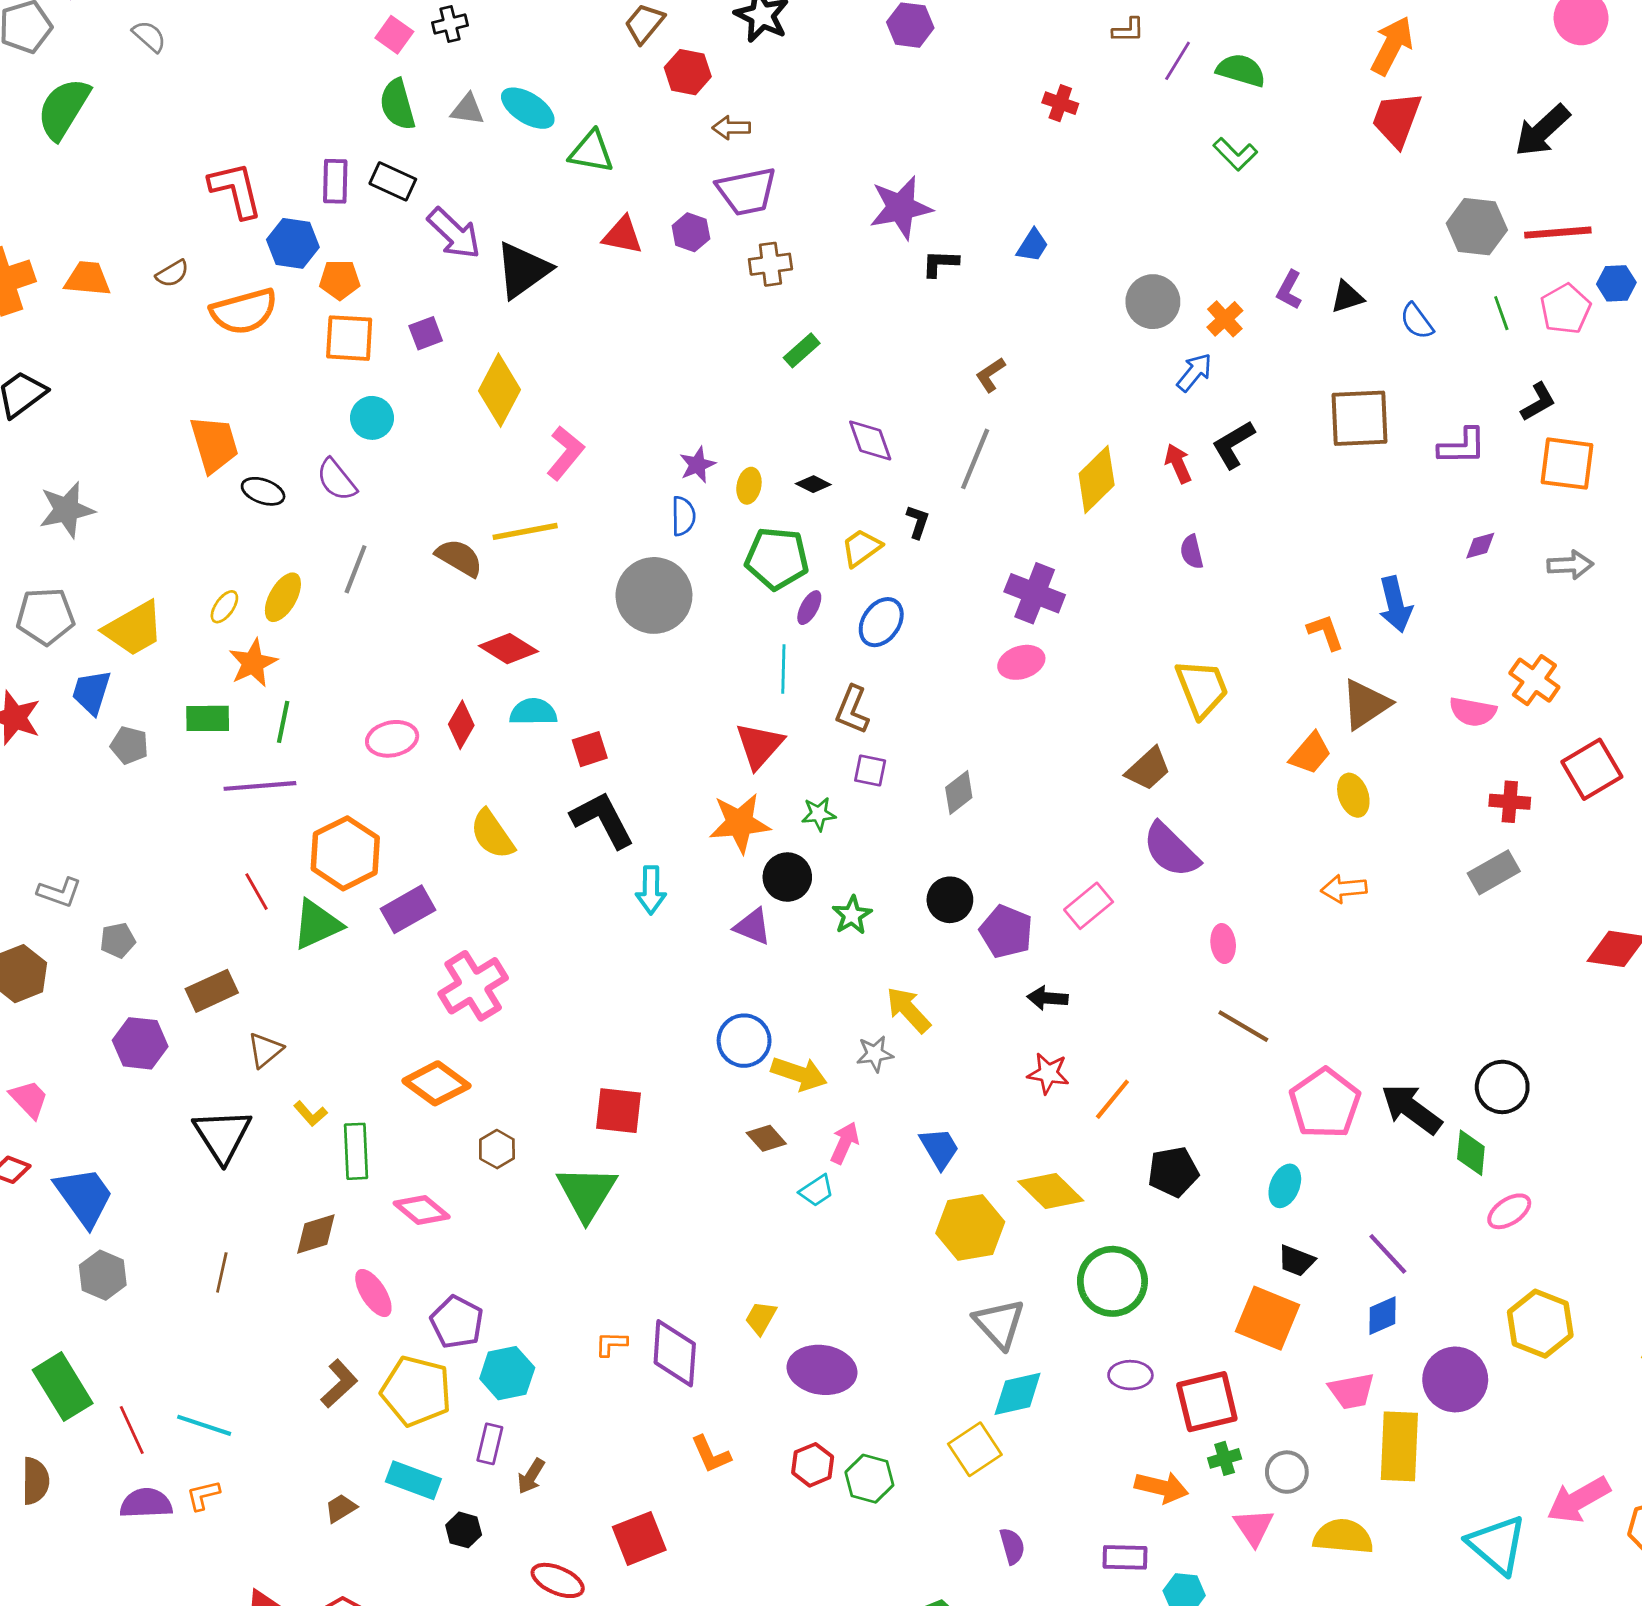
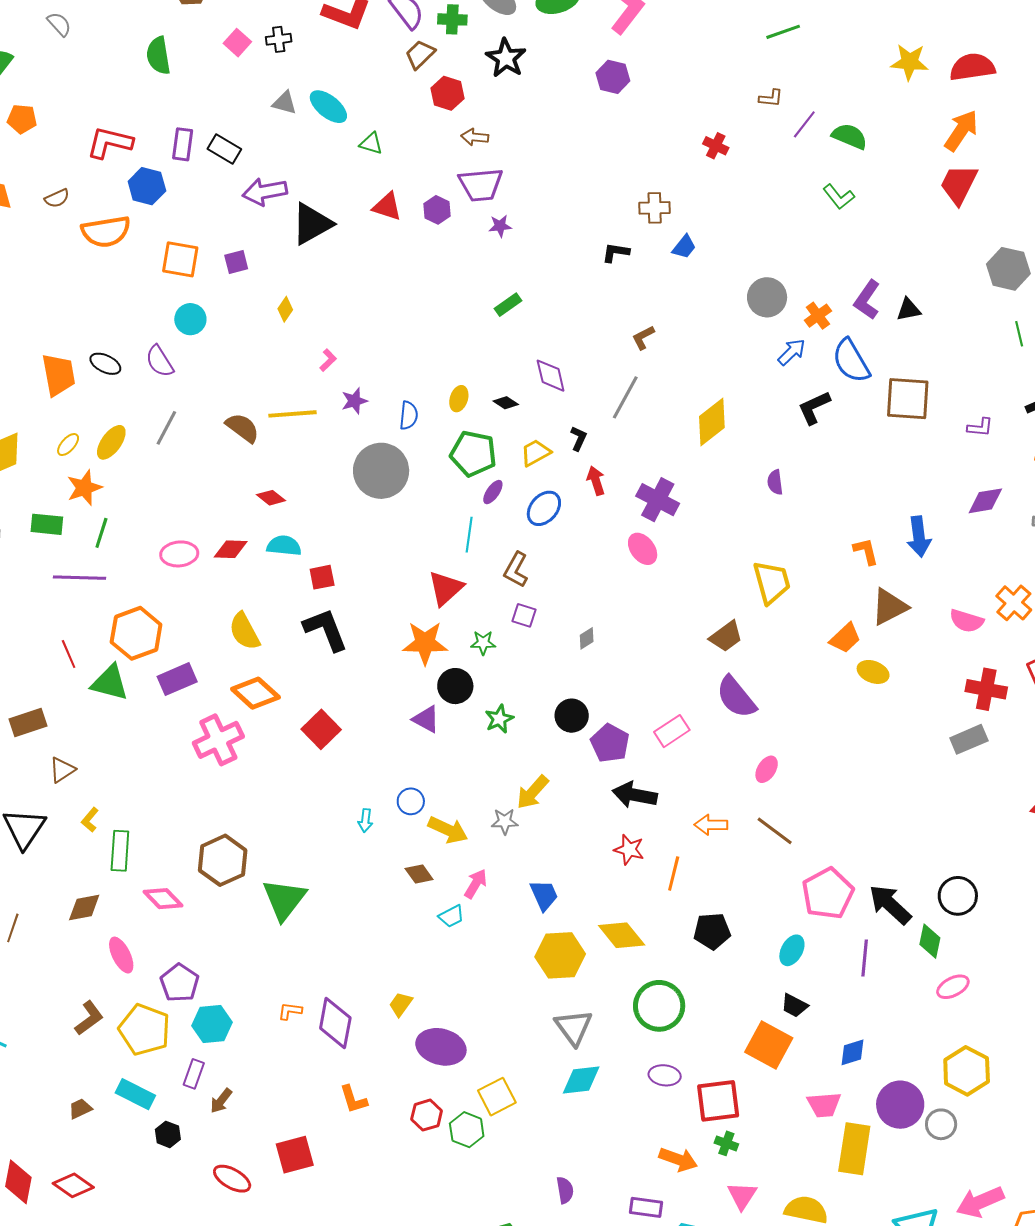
green semicircle: (397, 104) -> (158, 56), moved
green triangle: (591, 152) -> (371, 143), size x0.7
red L-shape: (236, 190) -> (110, 143), turned -69
purple star: (901, 208) -> (500, 226), moved, size x0.5
purple arrow: (454, 233) -> (265, 192), turned 120
brown cross: (770, 264) -> (655, 208), moved
orange pentagon: (340, 280) -> (22, 119), moved
purple L-shape: (1289, 290) -> (867, 300), size x1.4
blue semicircle: (1417, 321) -> (851, 361), moved, size x1.6
yellow diamond: (499, 390) -> (285, 309), size x0.5
orange trapezoid: (214, 444) -> (59, 375), moved
purple L-shape: (1462, 446) -> (980, 427), size x0.7
pink L-shape: (565, 453) -> (328, 360), size x0.6
red arrow: (1178, 463) -> (596, 481), moved
purple star: (697, 465) -> (354, 401), moved
purple diamond: (1480, 546) -> (985, 501), size x1.5
red diamond: (508, 649) -> (271, 498), size x0.7
pink ellipse: (1021, 662) -> (643, 549), turned 64
red diamond: (461, 725) -> (231, 549), turned 56
gray diamond: (959, 793) -> (587, 638), size x0.7
yellow ellipse: (1353, 795) -> (873, 672), turned -56
red cross: (1510, 802) -> (986, 689), size x1.4
orange arrow: (1344, 889) -> (711, 825), moved
cyan arrow: (651, 890) -> (365, 820), moved, size x0.7
green triangle: (317, 924) -> (110, 683), turned 33
pink ellipse: (1223, 944) -> (767, 769), turned 32
black arrow: (1048, 998) -> (635, 795), size x1.5
yellow arrow: (908, 1010) -> (533, 792), turned -102
blue circle: (744, 1041) -> (411, 801), size x0.7
orange diamond: (436, 1083) -> (255, 693), moved
orange line: (1112, 1099) -> (674, 874), turned -32
red square: (618, 1111) -> (321, 729), moved, turned 33
yellow L-shape: (310, 1114) -> (90, 820), turned 75
brown hexagon: (497, 1149) -> (223, 860), size x1.8
purple line: (1388, 1254) -> (865, 958), moved, turned 42
yellow square: (975, 1449) -> (497, 1097), moved
green cross: (1225, 1458) -> (726, 1143), turned 30
gray circle: (1287, 1472) -> (941, 1124), moved

